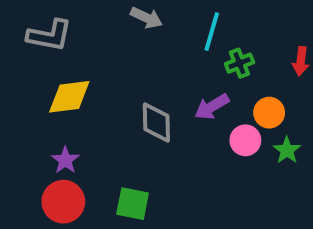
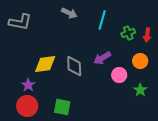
green cross: (239, 63) -> (128, 33), moved
yellow diamond: (69, 97) -> (45, 64), moved
orange circle: (269, 113) -> (140, 61), moved
green star: (287, 150) -> (140, 90), moved

